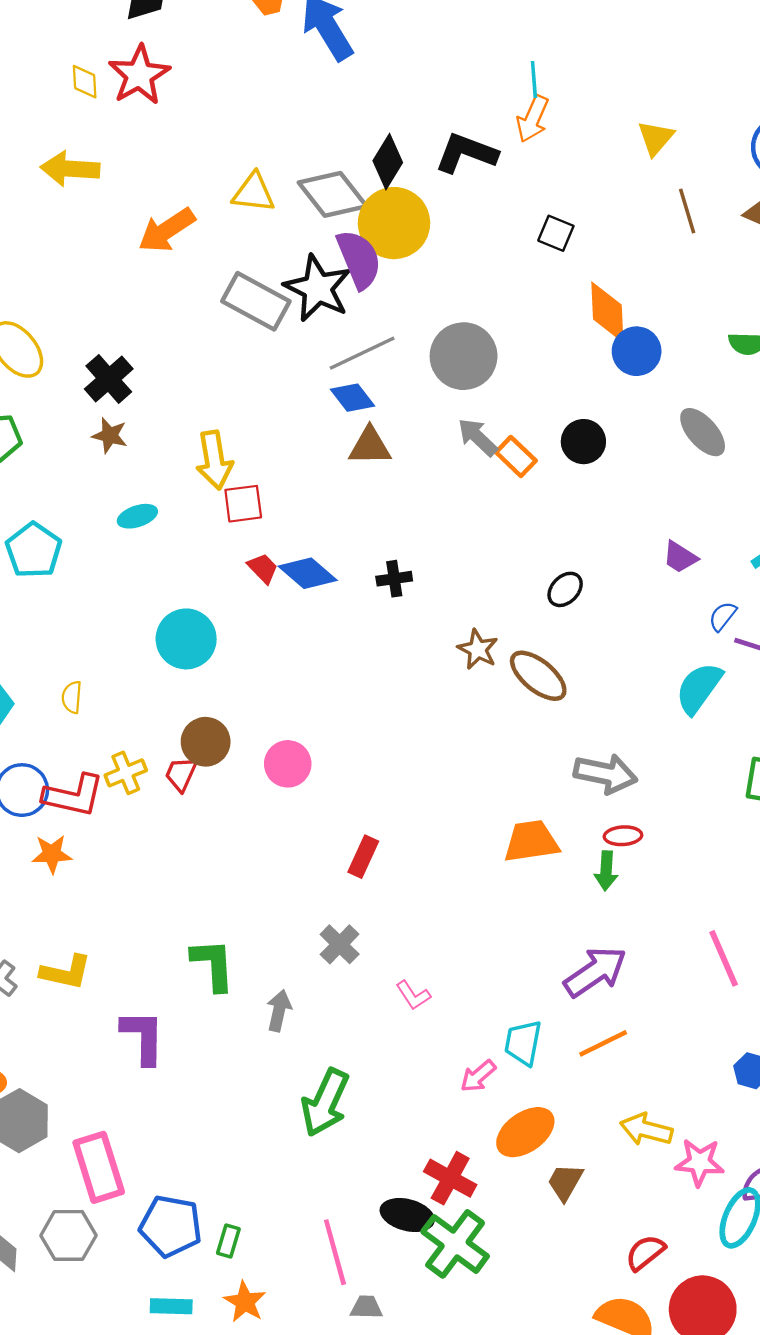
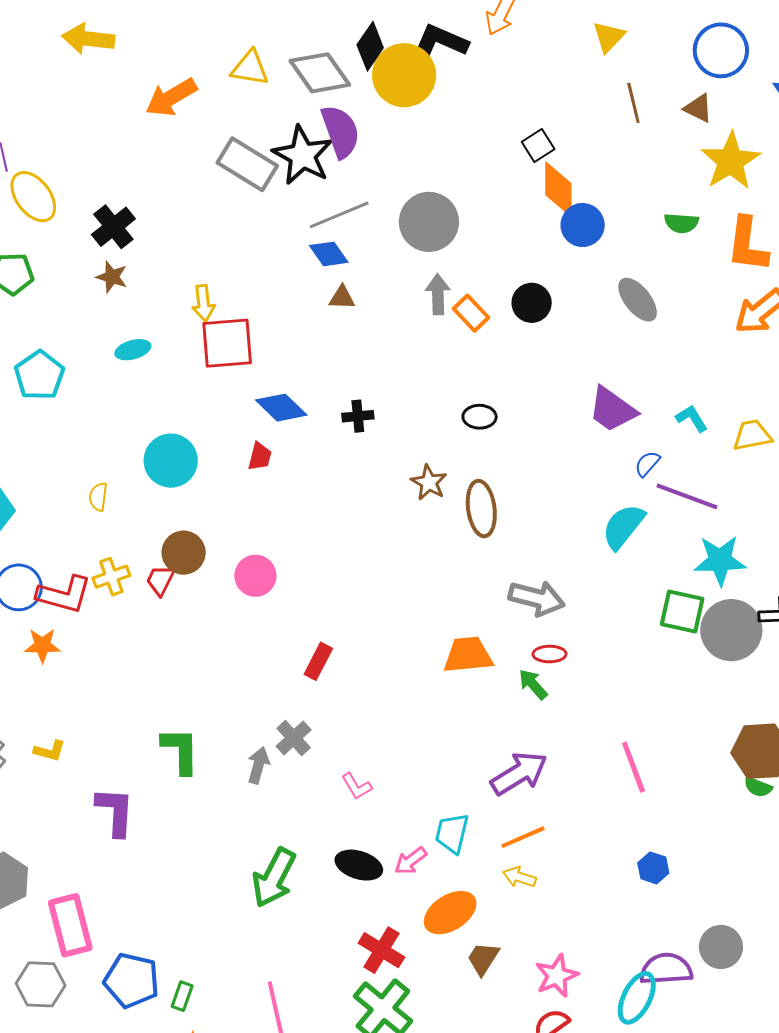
yellow circle: (394, 223) -> (404, 75), moved
black square: (556, 233) -> (538, 146), moved, turned 32
gray arrow: (478, 437) -> (438, 294), turned 42
brown triangle: (370, 446) -> (342, 298), size x0.7
yellow arrow: (214, 460) -> (203, 303), size x0.7
red square: (243, 504) -> (227, 343), size x1.5
purple trapezoid: (680, 557) -> (612, 409), size x1.6
red trapezoid: (263, 568) -> (260, 456), moved, turned 56
black ellipse: (565, 589) -> (480, 417), moved, turned 44
brown ellipse: (538, 676) -> (481, 509), turned 40
yellow semicircle: (72, 697) -> (98, 497), moved
green arrow: (606, 871) -> (533, 684), turned 132
yellow L-shape: (66, 972) -> (50, 751), size x0.7
gray arrow: (279, 1011) -> (258, 765), moved
yellow arrow: (646, 1130) -> (519, 877), moved, size x0.7
pink star: (700, 1162) -> (557, 976), moved, turned -30
black ellipse: (407, 1215) -> (359, 865), moved

